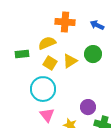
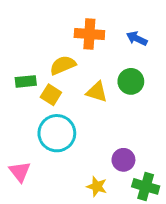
yellow triangle: (70, 61) -> (97, 92), turned 49
yellow square: (50, 63) -> (51, 95), moved
pink triangle: (47, 115) -> (20, 172), moved

